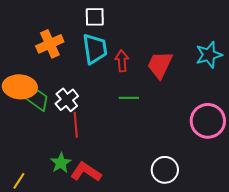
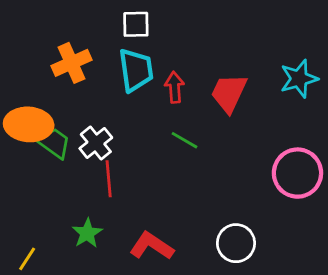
green line: (129, 98) -> (184, 140), turned 30
red L-shape: (86, 172) -> (152, 246), moved

